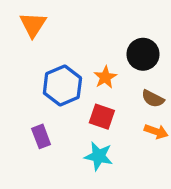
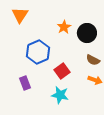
orange star: (105, 77) -> (64, 27), moved
red square: (102, 117) -> (62, 71), turned 35

